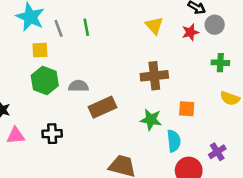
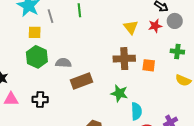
yellow triangle: (154, 26) -> (131, 27), moved
green line: (86, 27) -> (79, 10), moved
orange square: (187, 109) -> (149, 65), moved

